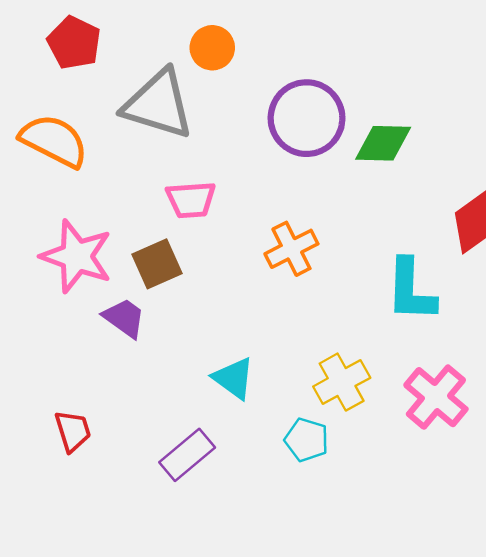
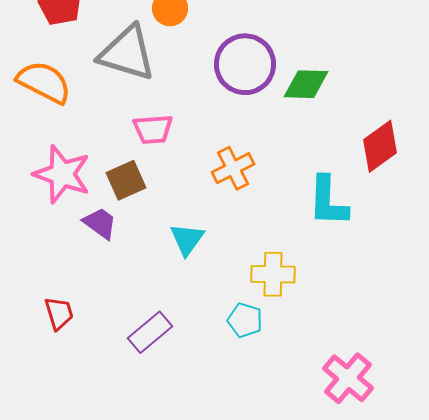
cyan triangle: (234, 378) -> (187, 239), moved, turned 30
yellow cross: (342, 382) -> (273, 274), turned 30
pink cross: (436, 397) -> (348, 378), moved

